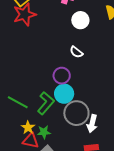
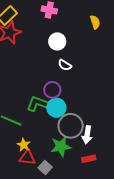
white circle: (80, 20) -> (57, 41), moved
green L-shape: (46, 103) -> (38, 104), moved, turned -105
green star: (44, 132) -> (61, 146), moved, size x1.5

